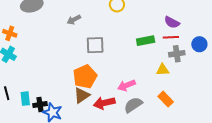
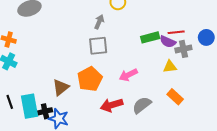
gray arrow: (74, 20) -> (99, 22), moved, turned 144
purple semicircle: (172, 22) -> (168, 42), moved
pink arrow: (126, 85) -> (128, 75), moved
brown triangle: (82, 95) -> (61, 87), moved
cyan rectangle: (25, 99) -> (29, 106), size x1.6

